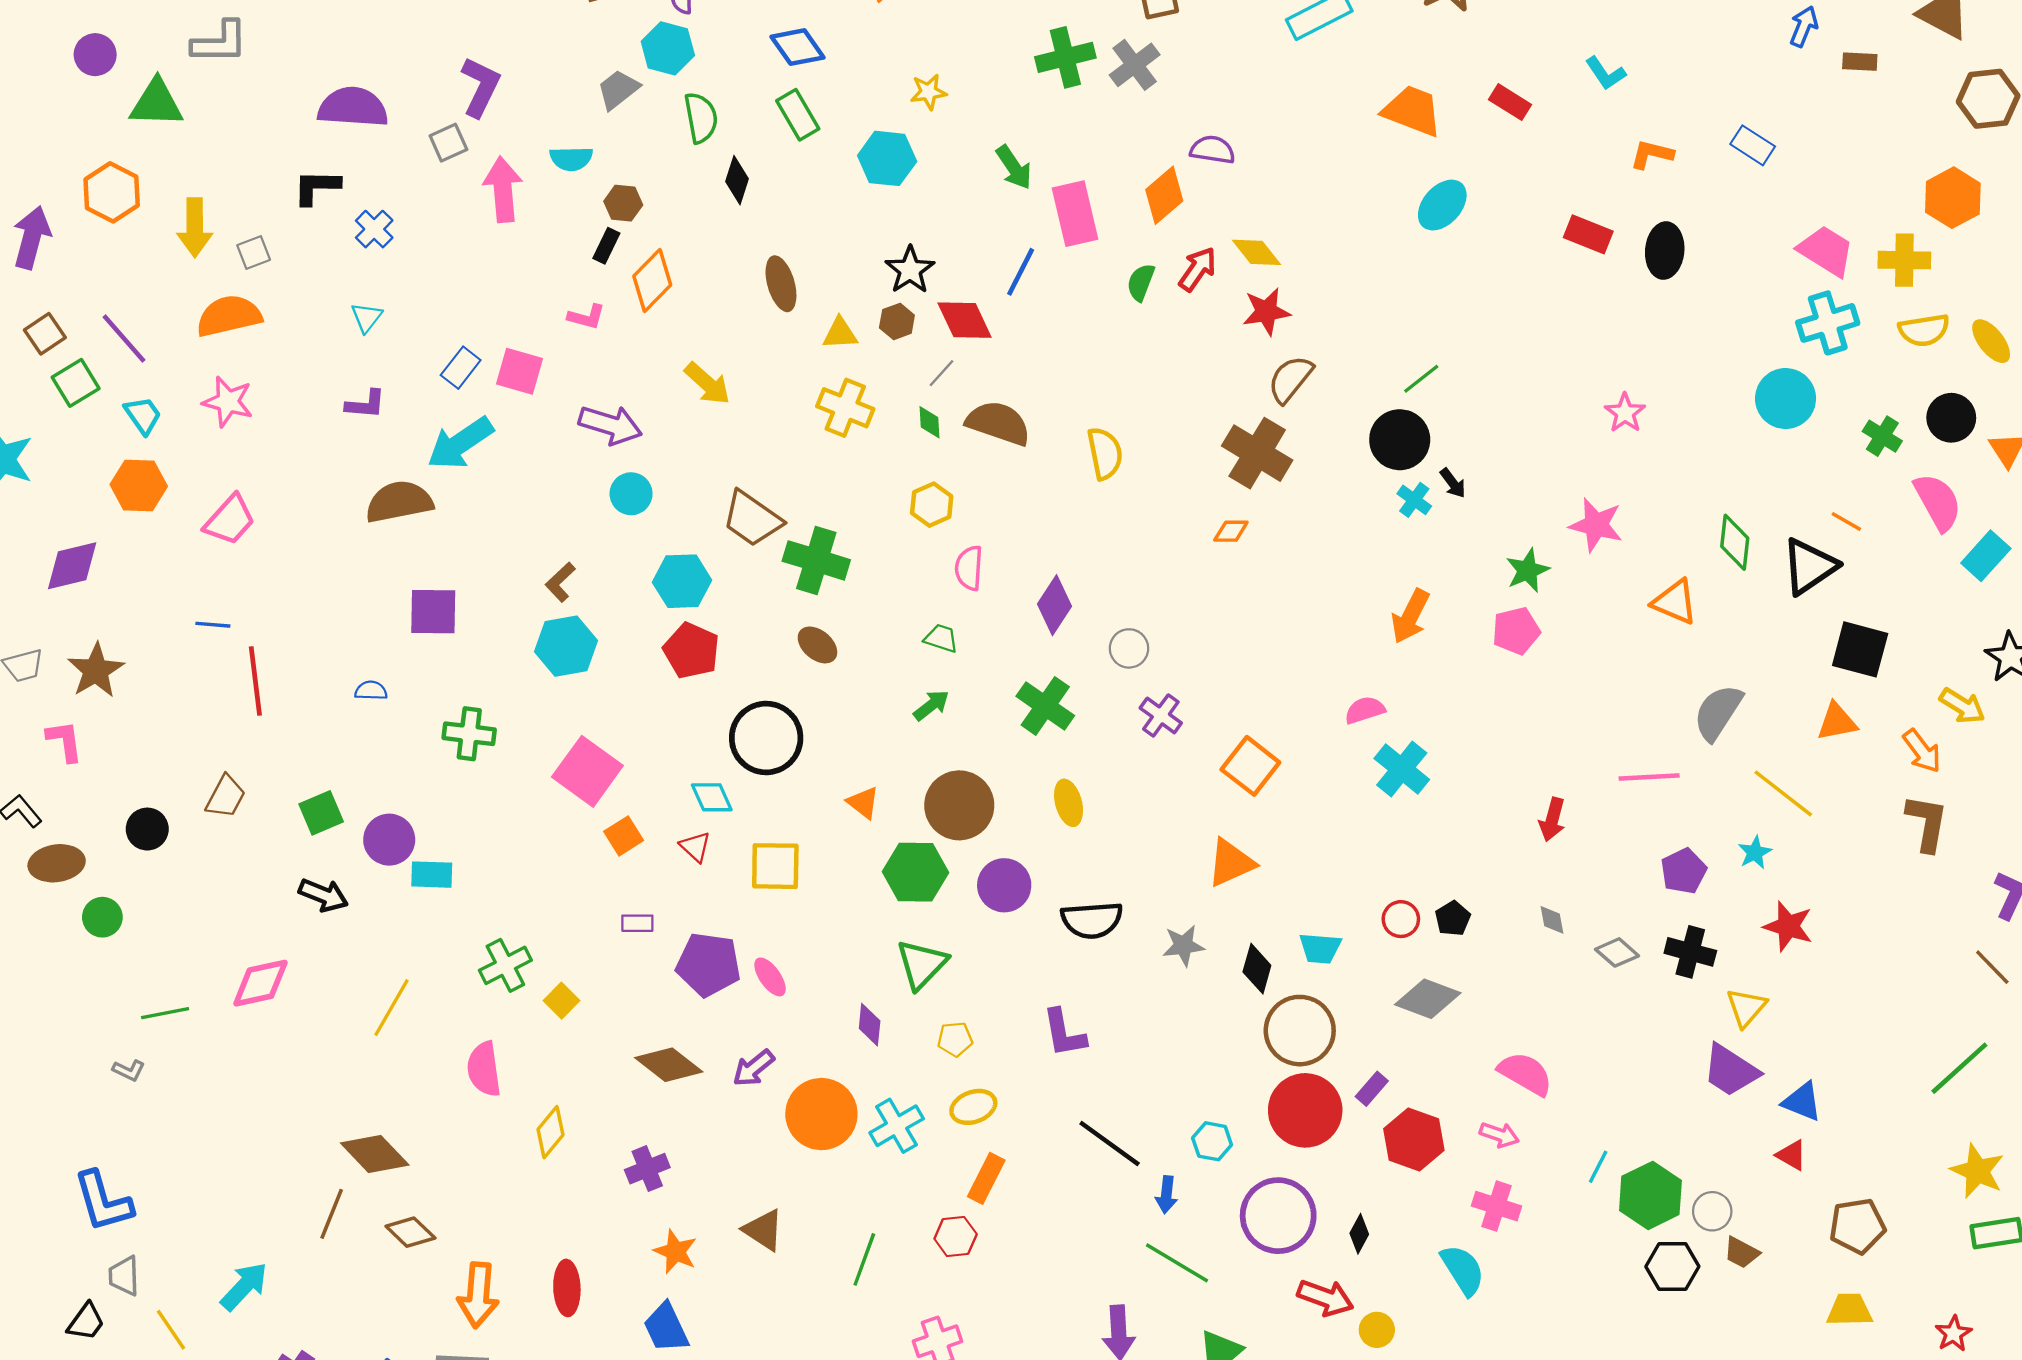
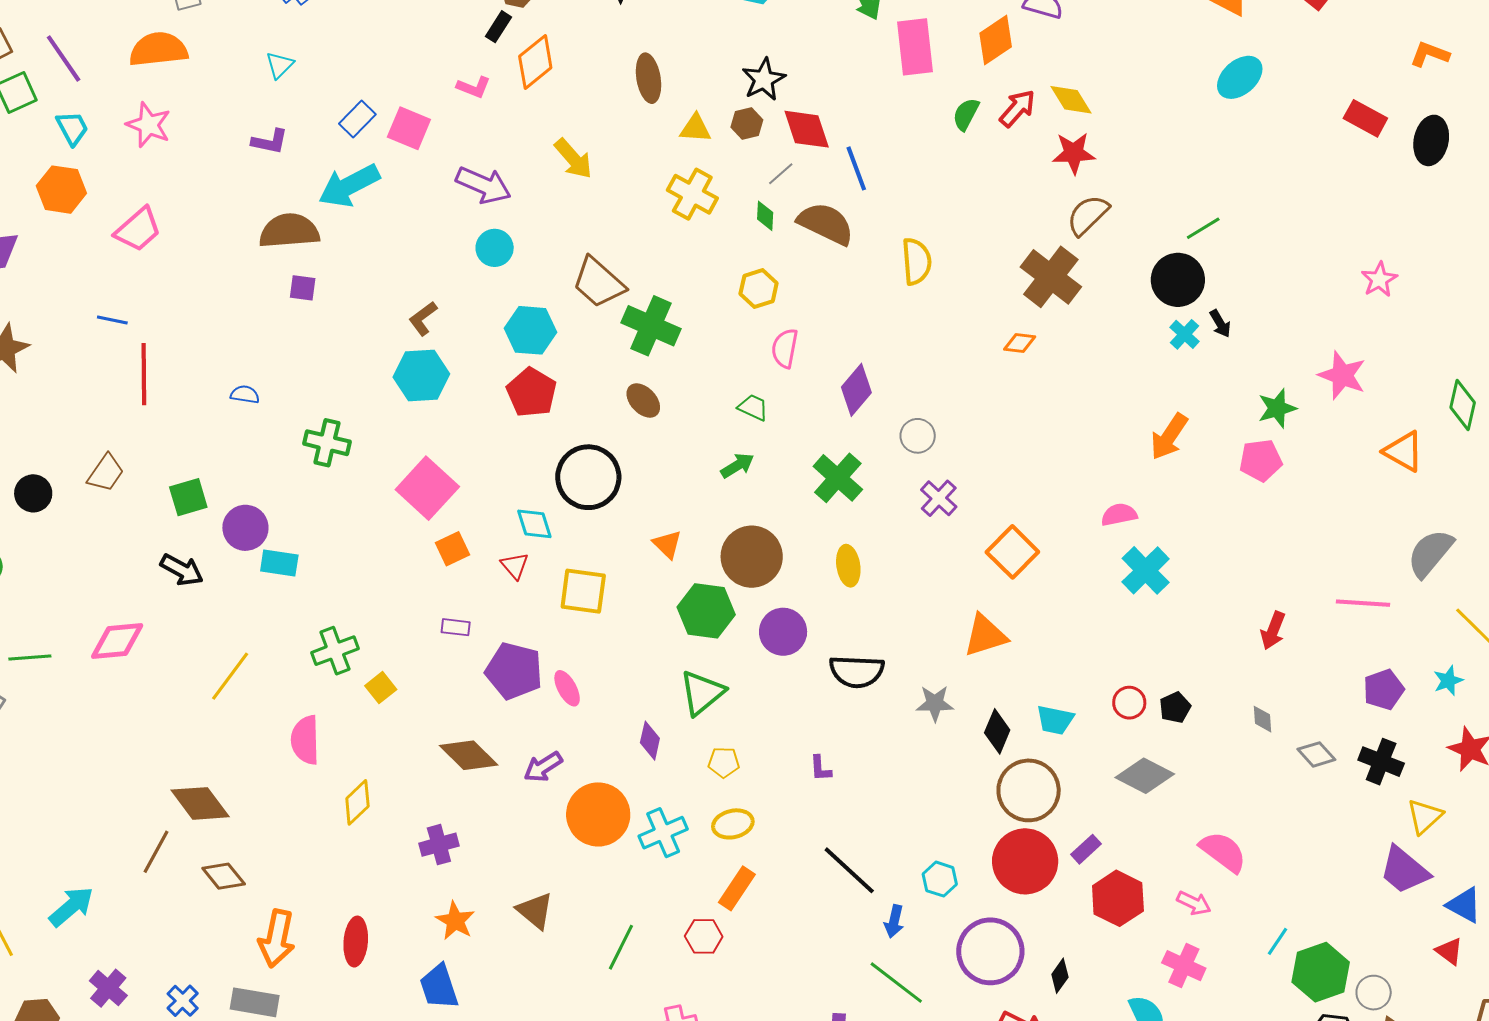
blue line: (1021, 272) -> (856, 168), moved, turned -54
purple square: (433, 612) -> (303, 288), moved, size x0.6
purple L-shape: (1064, 1033) -> (821, 768), size x0.6

